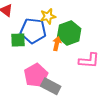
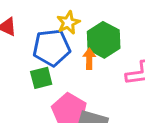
green square: (18, 40) -> (41, 78), moved

